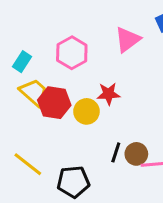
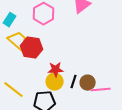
red star: (108, 94) -> (56, 70), moved
yellow circle: (86, 111) -> (55, 82), moved

